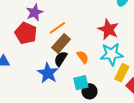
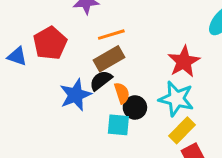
red pentagon: (26, 33) -> (50, 43), moved
orange semicircle: (83, 57) -> (122, 93), moved
black circle: (89, 91) -> (135, 107), moved

